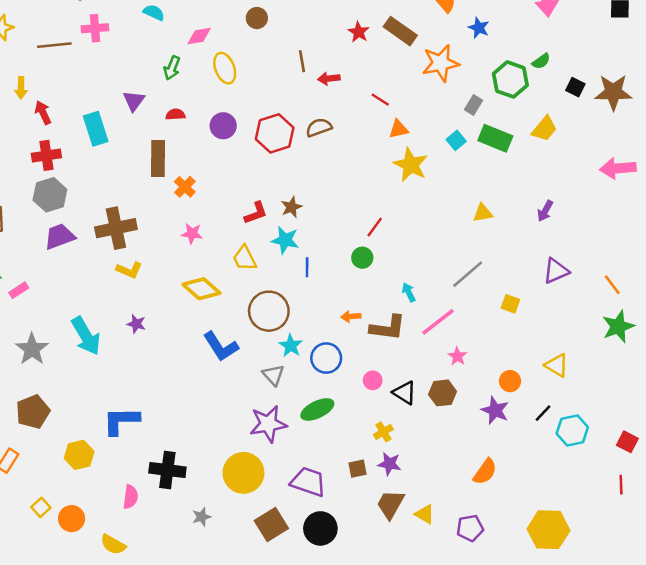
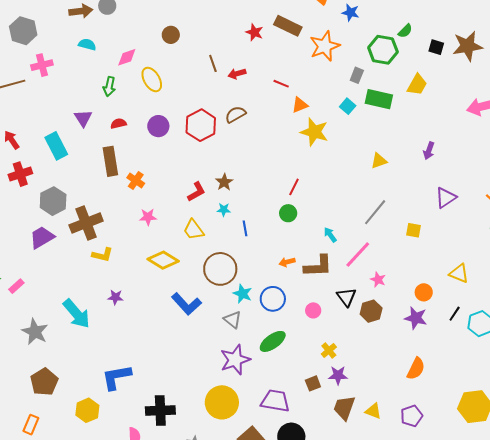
gray hexagon: (50, 195) -> (53, 201), moved
cyan star: (285, 240) -> (224, 210), size x0.6
black triangle: (404, 393) -> (346, 297), moved, turned 30

